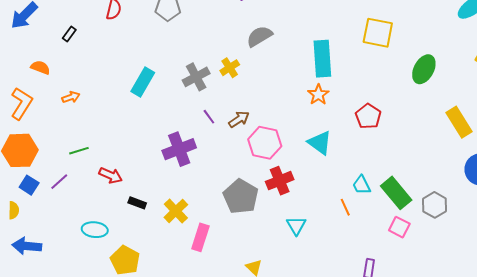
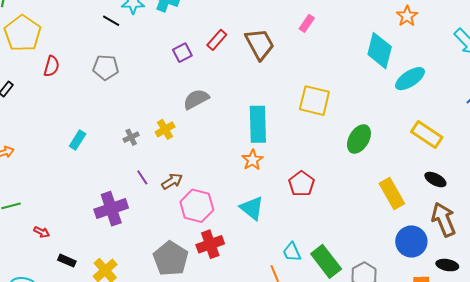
gray cross: (196, 77) -> (131, 137), size x0.6
cyan rectangle: (143, 82) -> (78, 140), size x0.7
red arrow: (111, 175) -> (42, 232), size x0.7

